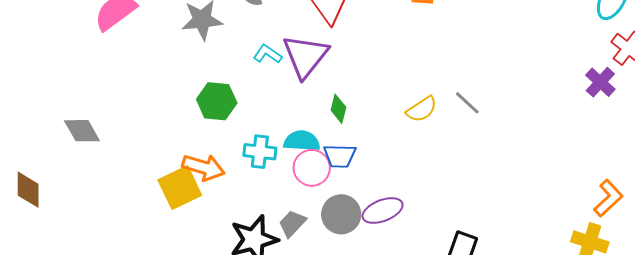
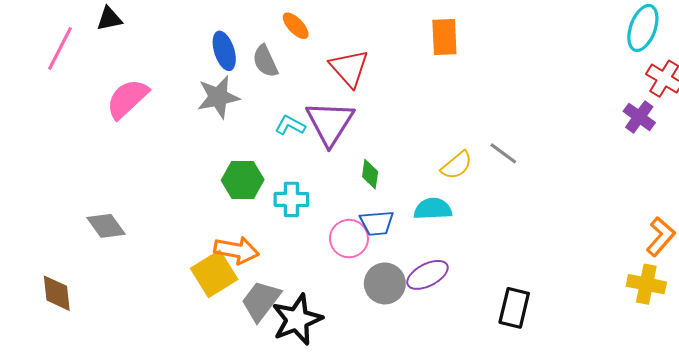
cyan semicircle: (302, 141) -> (433, 209), moved
cyan cross: (260, 152) -> (291, 199), moved
gray trapezoid: (292, 223) -> (261, 301), moved, size x1.4

